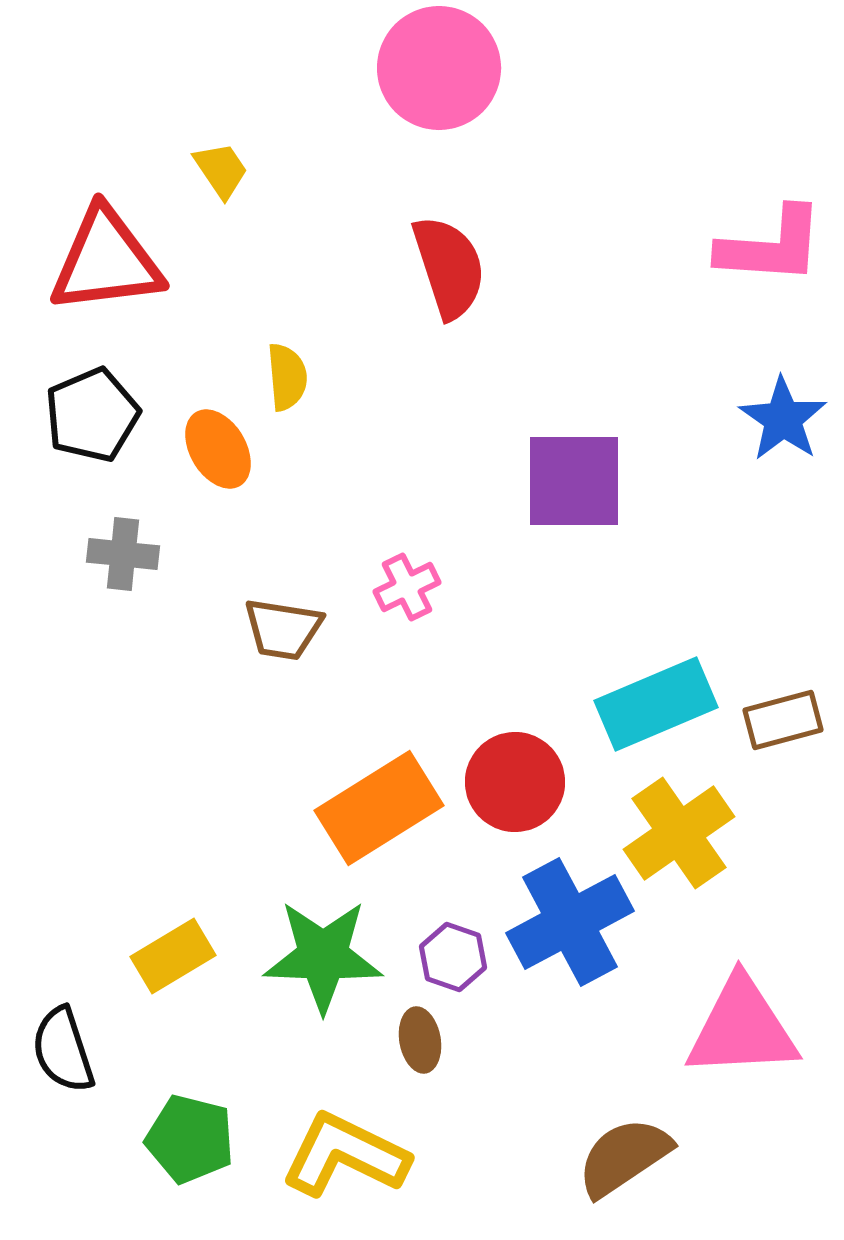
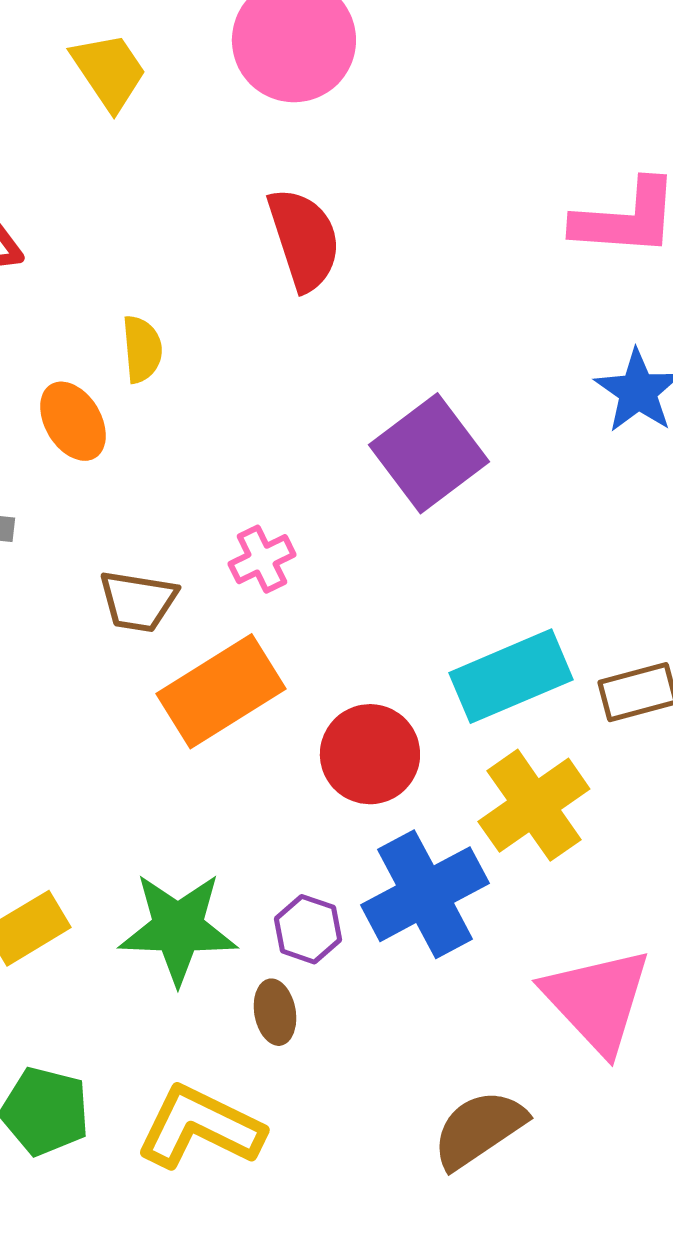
yellow trapezoid: (221, 170) -> (109, 71), moved, size x1.4
purple square: (574, 481) -> (429, 453), turned -37
orange rectangle: (379, 808) -> (221, 691), moved
pink triangle: (742, 1028) -> (597, 1000), turned 50

